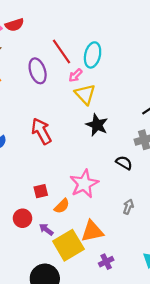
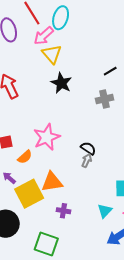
pink arrow: (75, 75) -> (44, 36), size x1.5
black semicircle: (124, 163) -> (88, 148), moved
purple cross: (106, 262) -> (63, 211), turned 32

